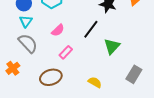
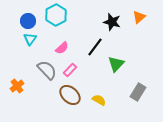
gray semicircle: (28, 43) -> (47, 70), moved
brown ellipse: (51, 77) -> (70, 95), moved, turned 60

